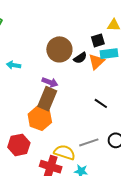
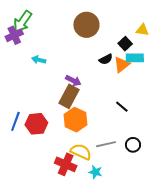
black square: (98, 40) -> (125, 44), turned -32
brown circle: (59, 49) -> (86, 25), moved
orange hexagon: (40, 118) -> (76, 120), moved
red hexagon: (19, 145) -> (36, 124), moved

